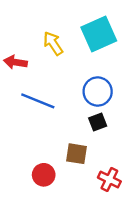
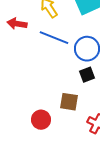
blue line: (38, 101) -> (54, 38), moved

